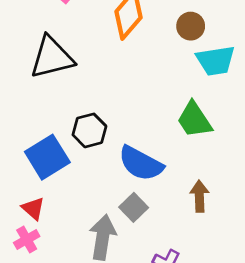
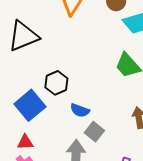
blue semicircle: (141, 163) -> (80, 110), moved, size x0.6
red triangle: (33, 209) -> (25, 142), turned -36

